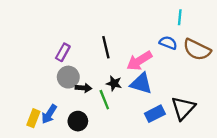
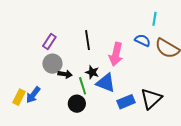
pink arrow: (139, 61) -> (116, 54), turned -50
blue triangle: (141, 84) -> (106, 83), moved
black circle: (78, 121) -> (77, 104), moved

